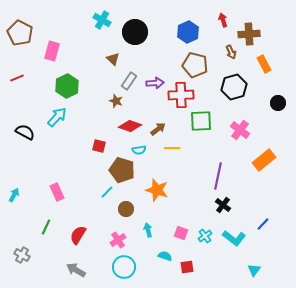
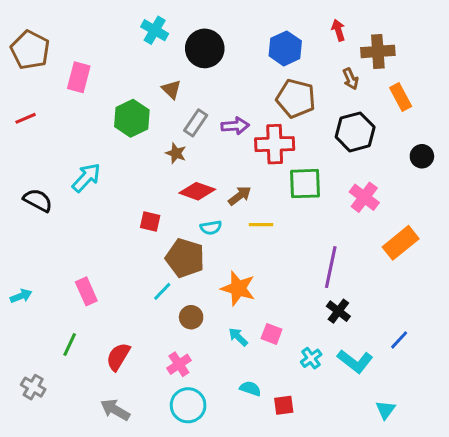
green hexagon: (67, 86) -> (132, 118), moved
cyan arrow: (14, 195) -> (21, 296), turned 40
cyan arrow: (148, 230) -> (238, 337), moved, turned -32
pink square: (181, 233) -> (272, 334), moved

